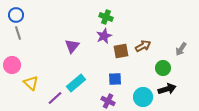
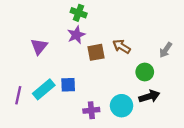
brown arrow: (143, 46) -> (122, 46), turned -119
blue square: (115, 79) -> (68, 85), moved
purple line: (55, 98) -> (18, 95), moved, turned -35
purple cross: (108, 101) -> (91, 110), moved, turned -32

